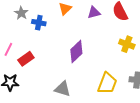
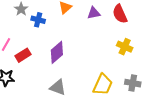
purple diamond: (76, 52) -> (57, 52), moved

